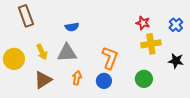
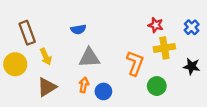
brown rectangle: (26, 16) -> (27, 33), moved
gray triangle: (67, 53) -> (89, 58), moved
orange L-shape: (110, 58) -> (135, 63), moved
blue circle: (104, 81) -> (103, 91), moved

